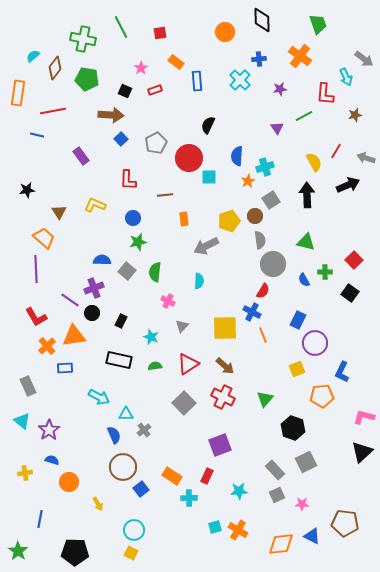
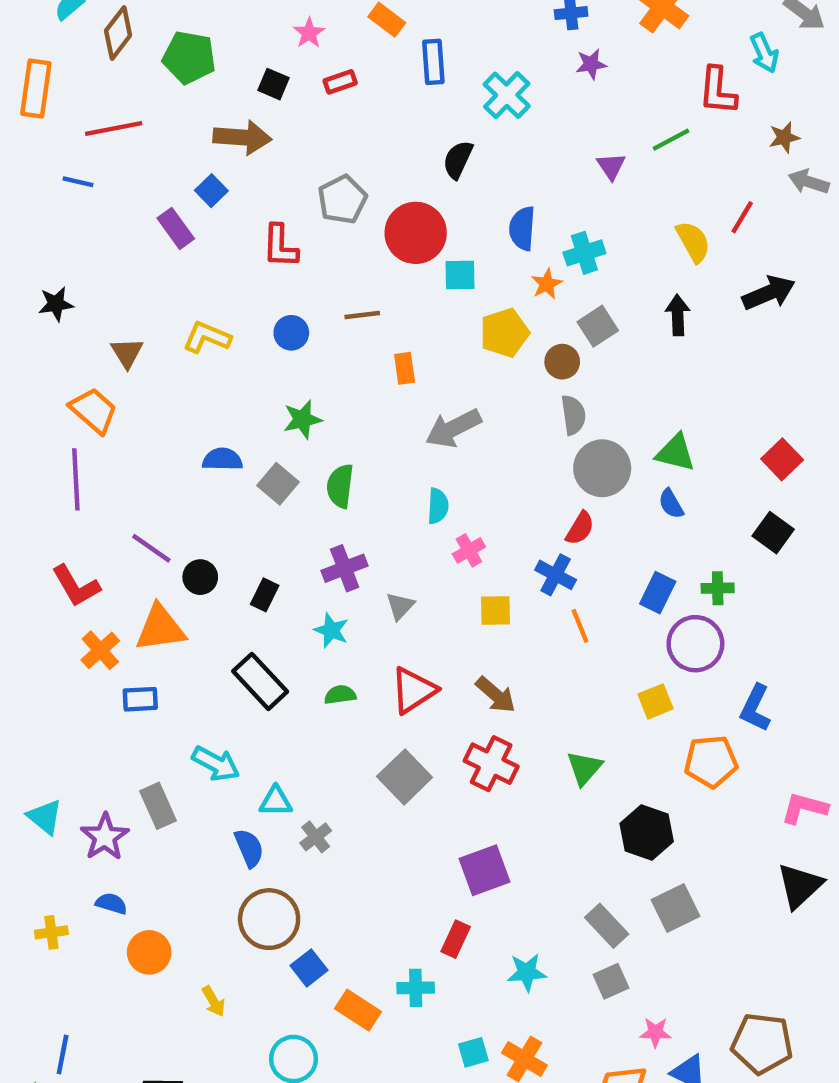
cyan cross: (240, 80) -> (507, 95), moved
purple star: (280, 89) -> (591, 64), moved
blue square: (121, 139) -> (211, 191), moved
gray arrow: (366, 158) -> (809, 182), moved
red L-shape: (128, 180) -> (280, 246), moved
black arrow: (307, 195) -> (678, 315), size x0.7
blue circle: (133, 218) -> (291, 333), moved
yellow pentagon: (229, 221) -> (504, 333), moved
green triangle: (306, 242) -> (675, 453), moved
green cross: (325, 272) -> (718, 588), moved
purple cross: (94, 288) -> (345, 568), moved
pink cross: (168, 301) -> (469, 550), moved, turned 32
yellow square: (225, 328) -> (496, 610), size x0.6
black rectangle: (119, 360) -> (260, 681), turned 35
gray rectangle: (28, 386) -> (158, 806), moved
orange rectangle: (172, 476) -> (358, 1010), moved
pink star: (302, 504) -> (655, 1032), moved
blue line: (40, 519) -> (63, 1055), moved

